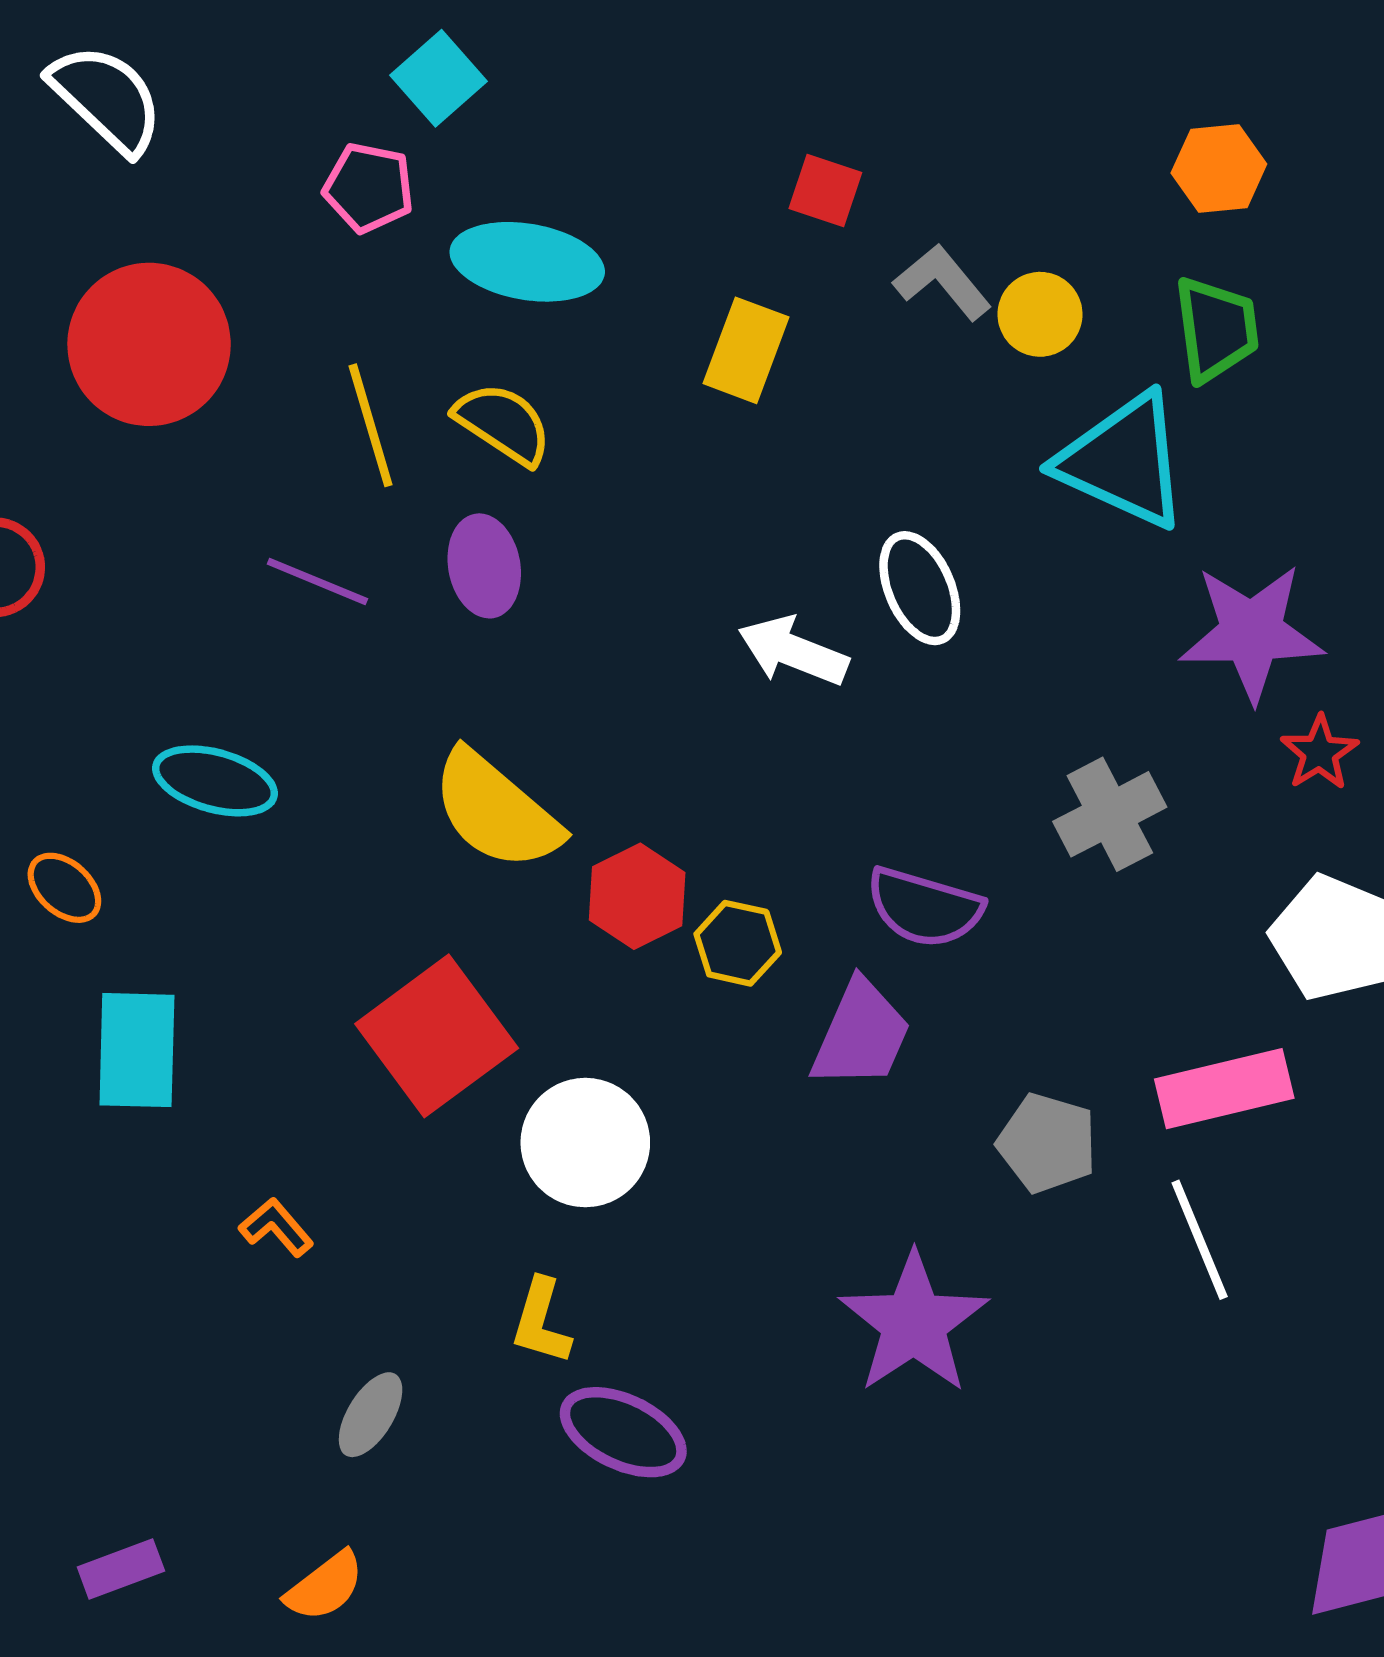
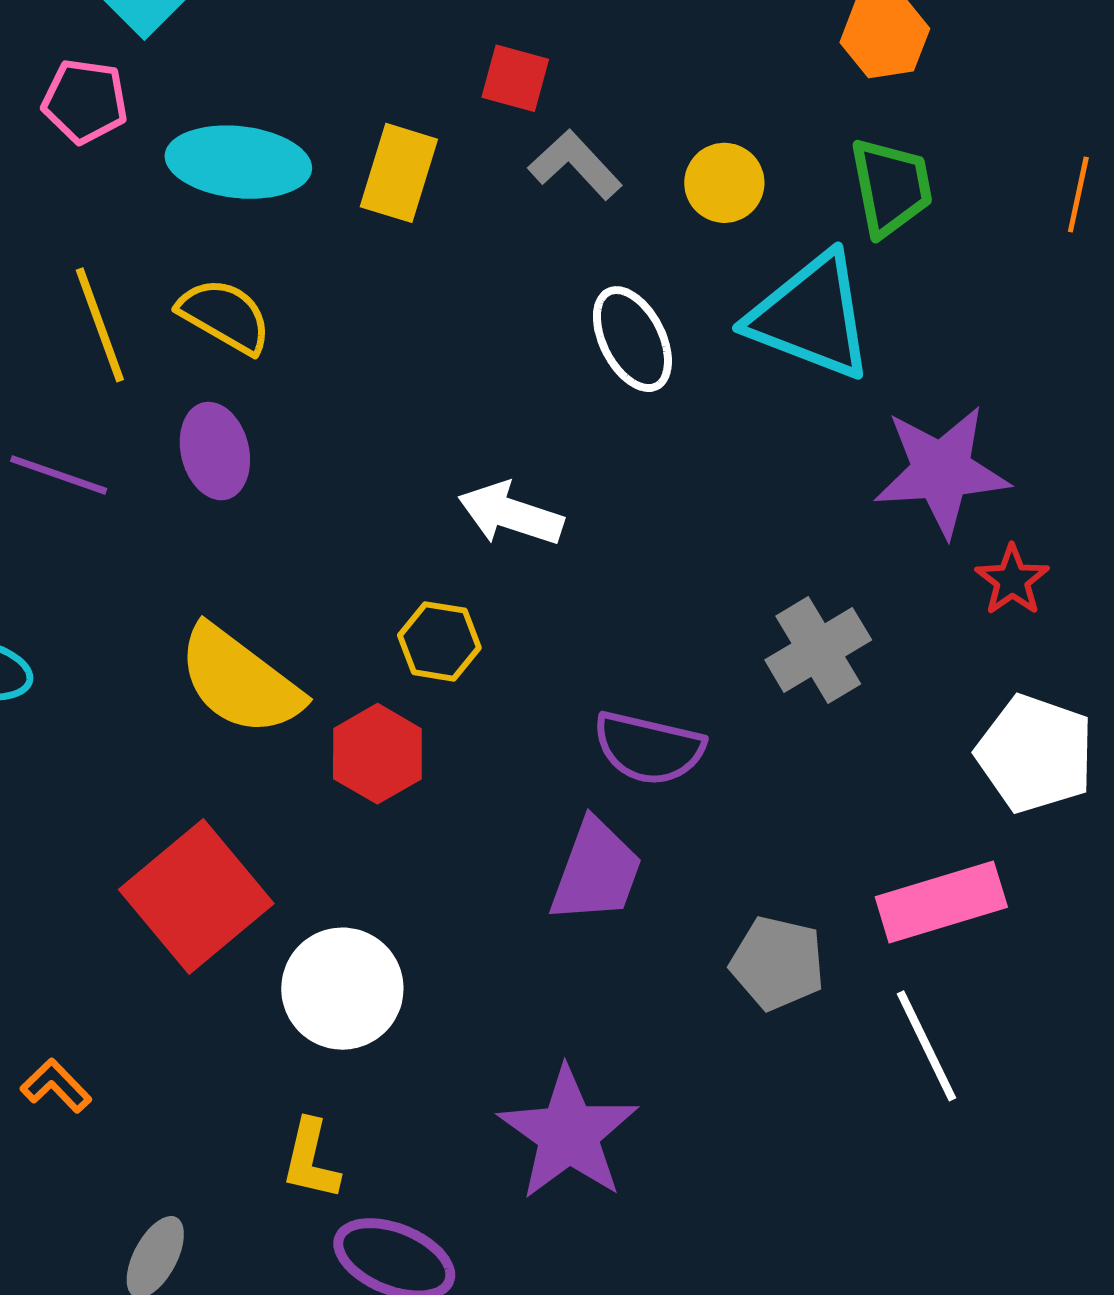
gray L-shape: (942, 282) -> (575, 165), moved
yellow rectangle: (746, 350) -> (399, 173), moved
white ellipse: (920, 588) -> (632, 339), moved
yellow hexagon: (738, 943) -> (439, 641), moved
purple star: (914, 1323) -> (568, 1133), moved

